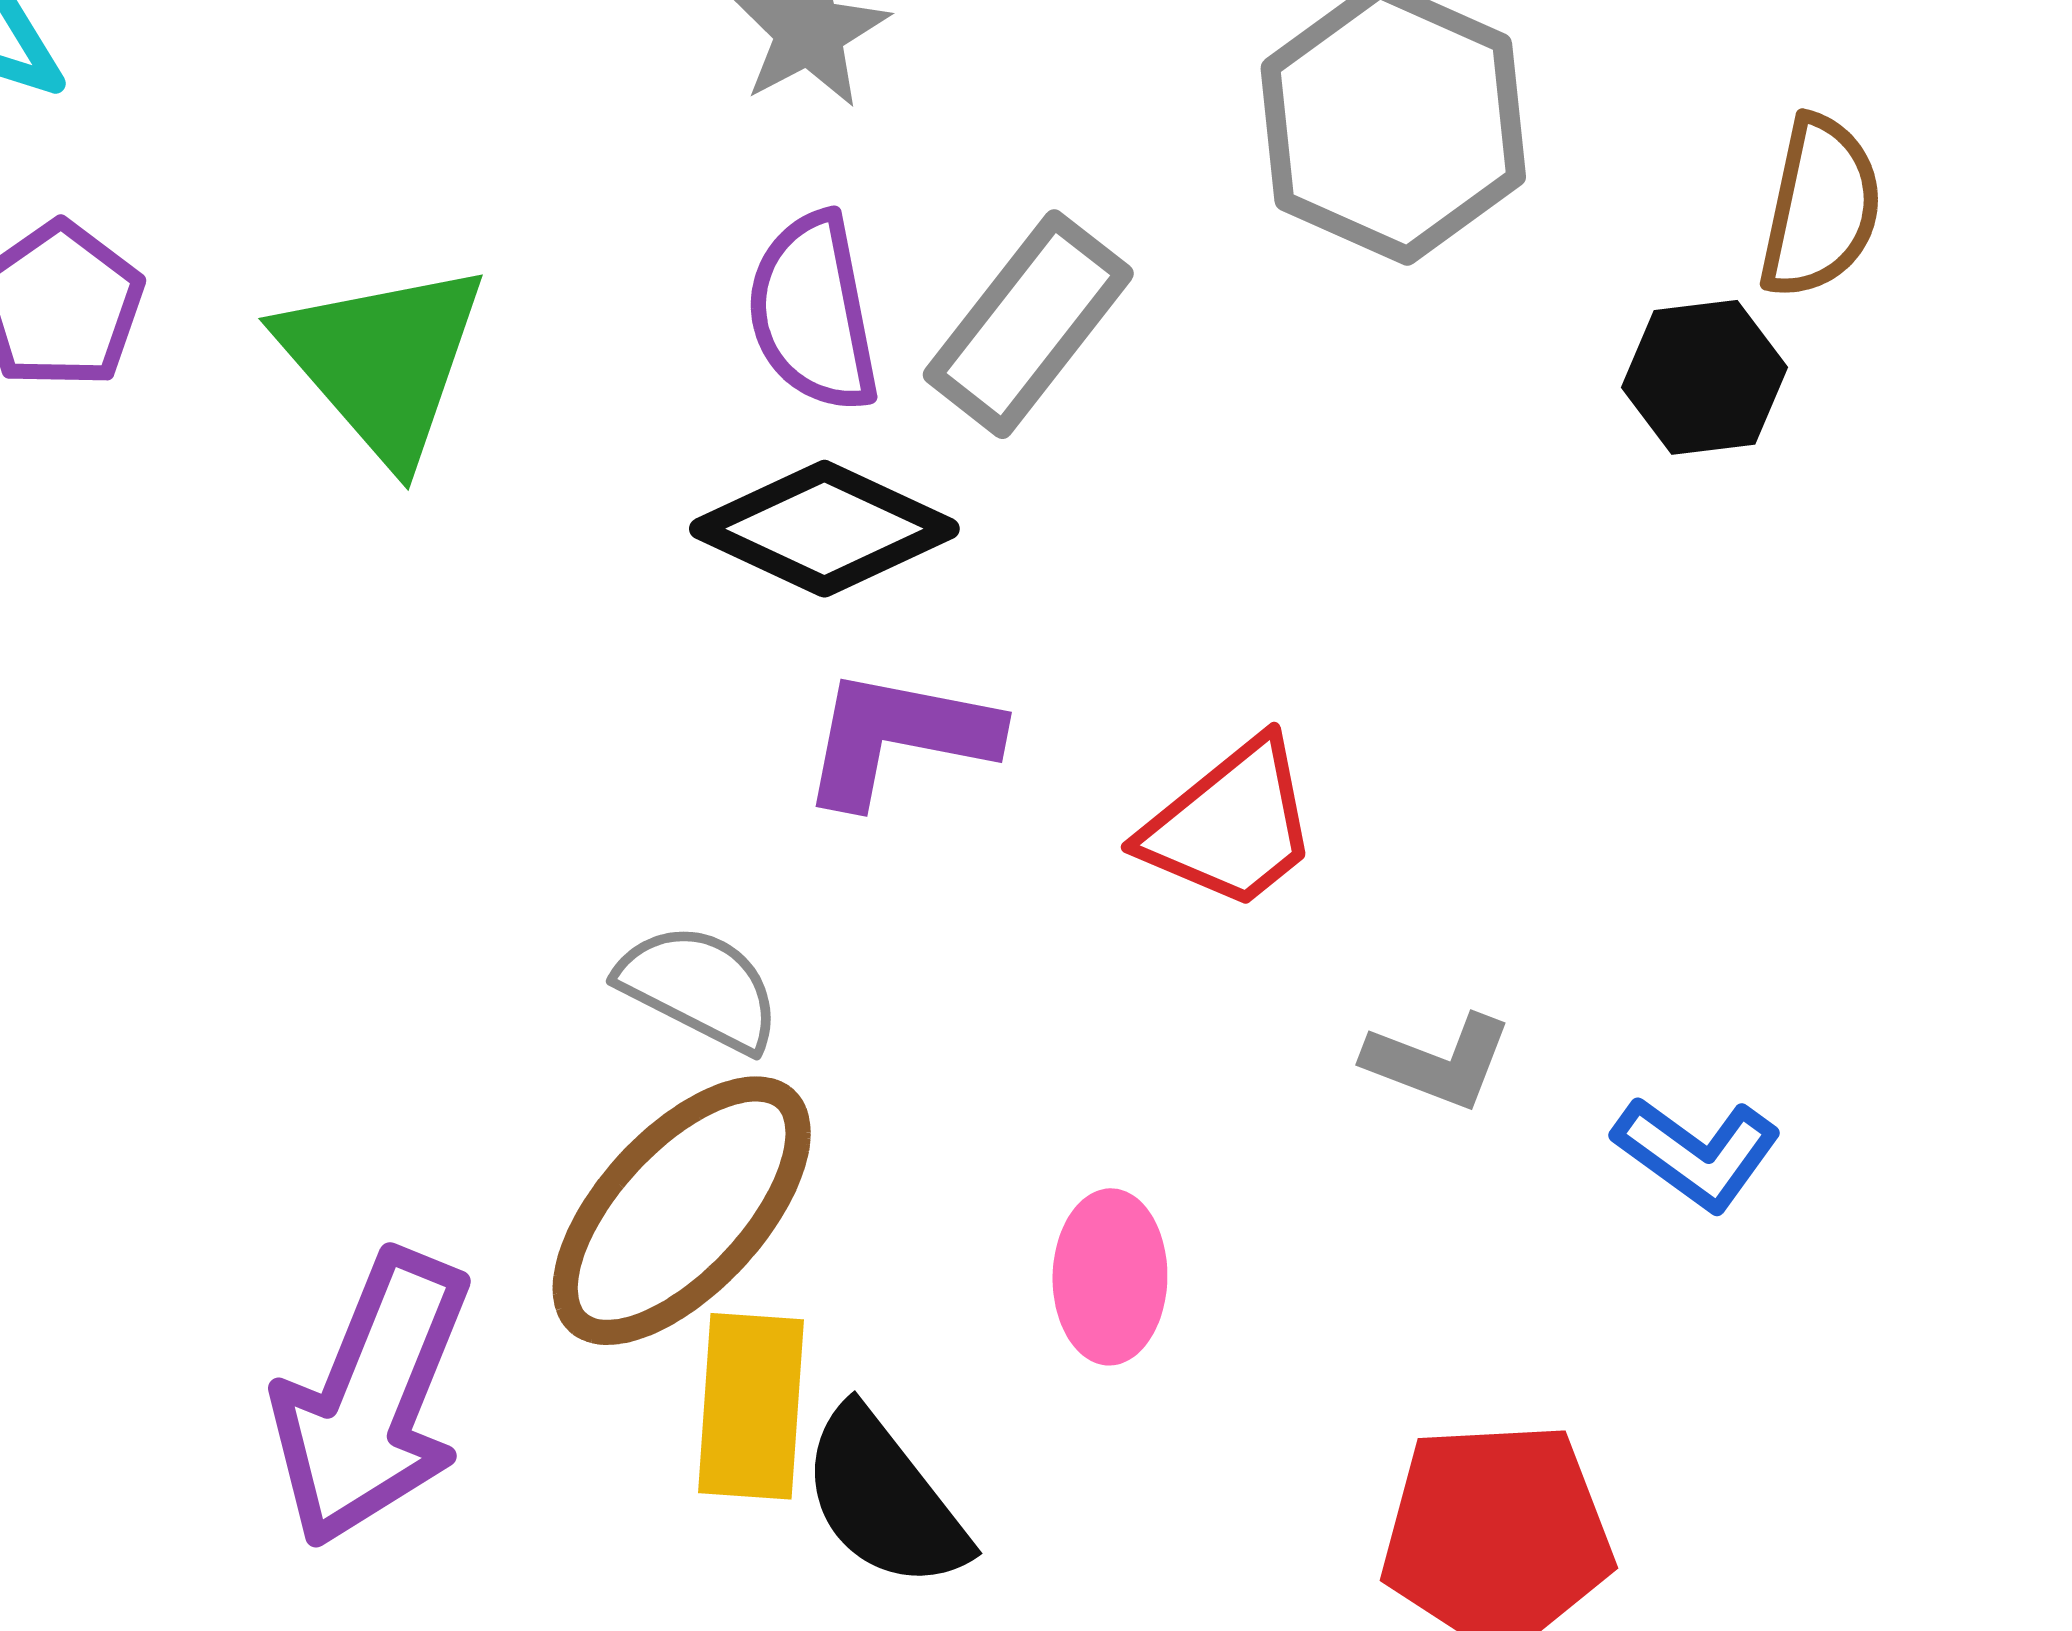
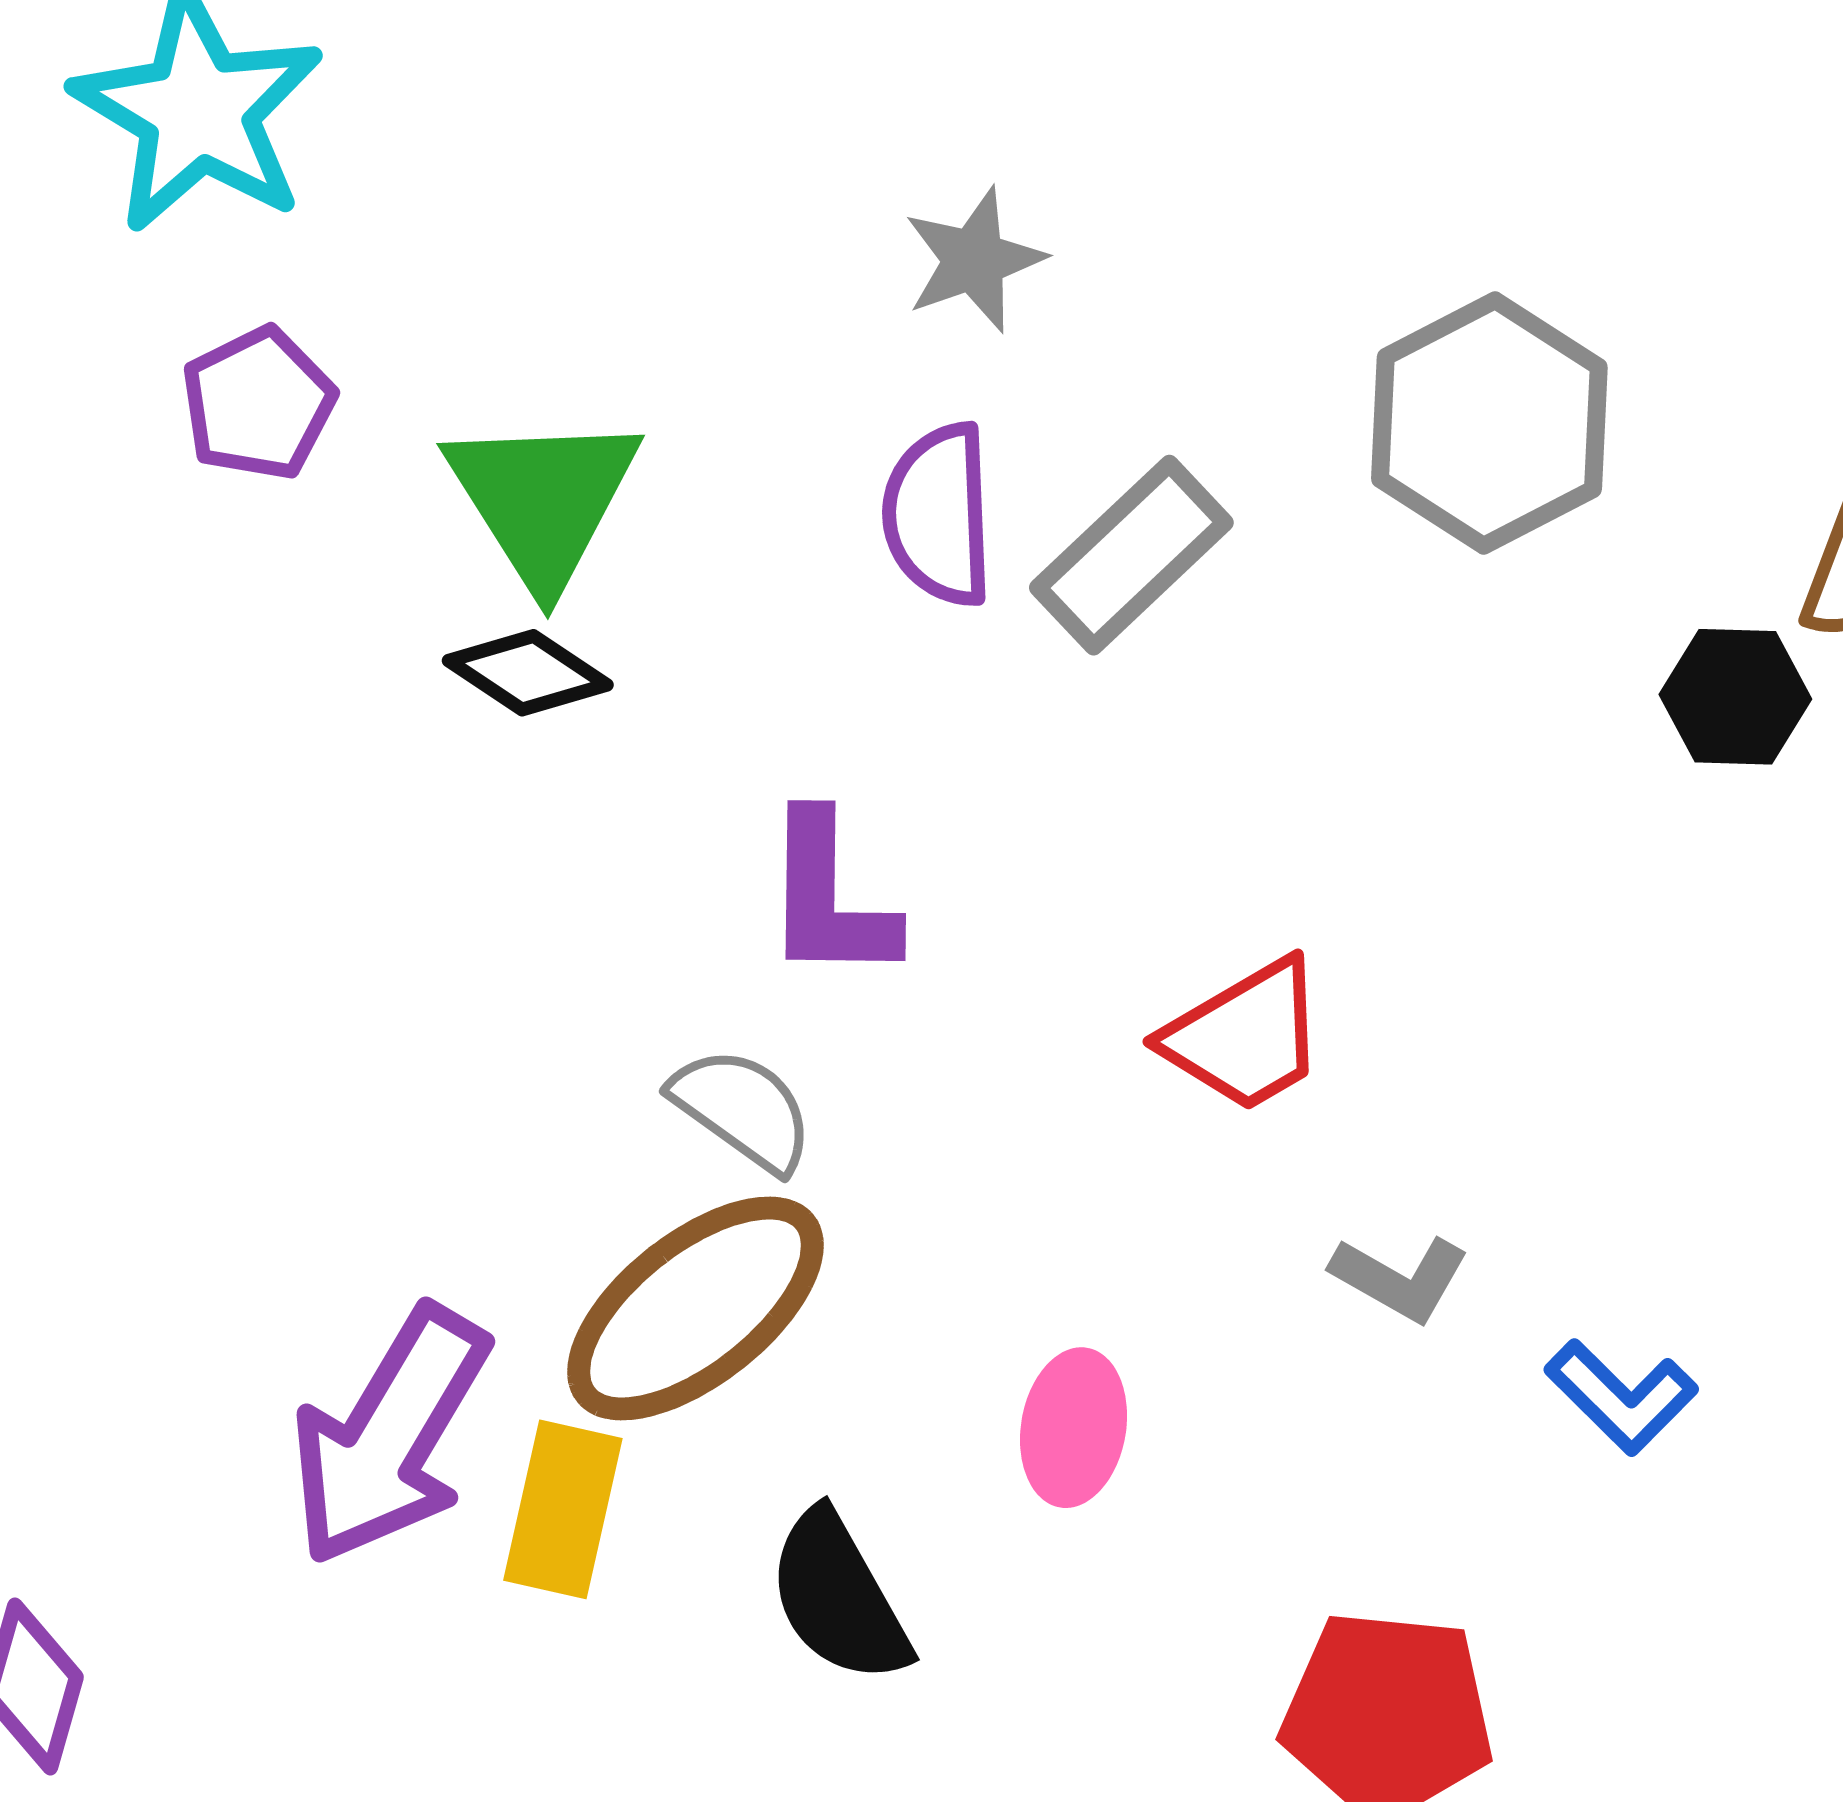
black diamond: (824, 529) -> (528, 673), moved, size x0.7
purple L-shape: (899, 737) -> (829, 898), moved, turned -109
yellow rectangle: (751, 1406) -> (563, 1509), moved

